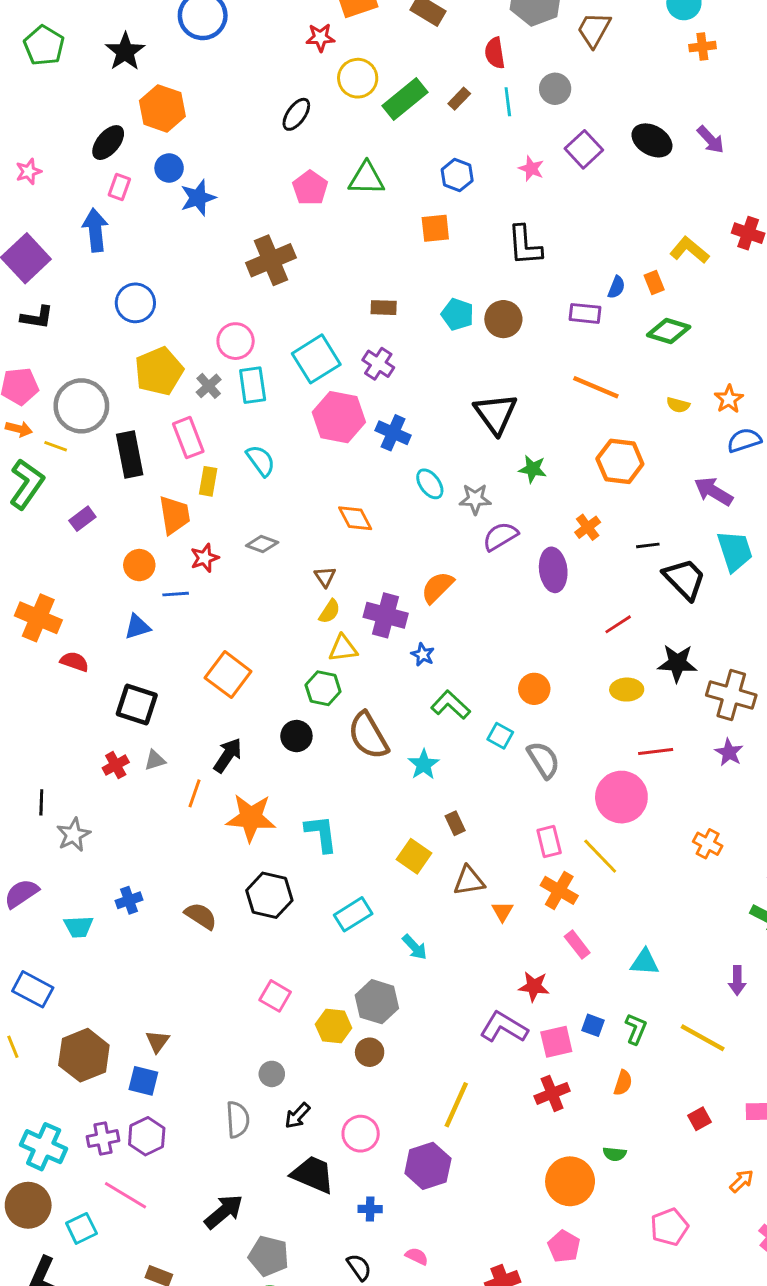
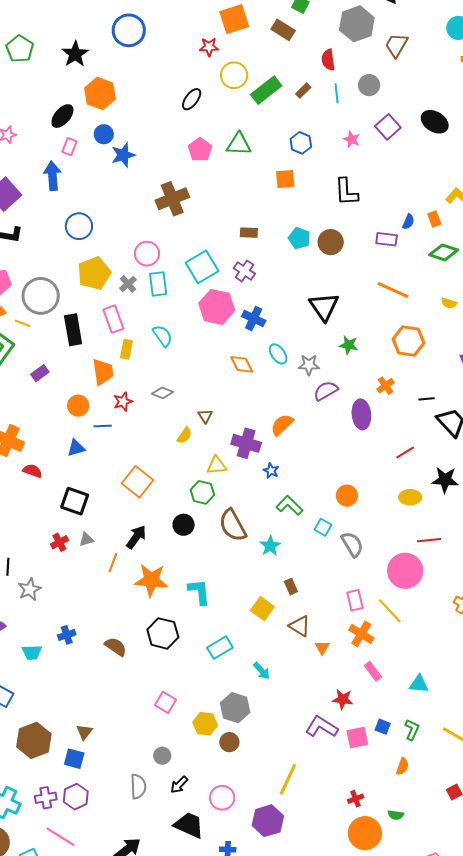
orange diamond: (355, 518) -> (242, 364), moved
yellow semicircle: (330, 611) -> (184, 435), moved
brown triangle: (469, 881) -> (300, 626), turned 40
red cross: (552, 1093) -> (356, 799), moved, size x0.7

